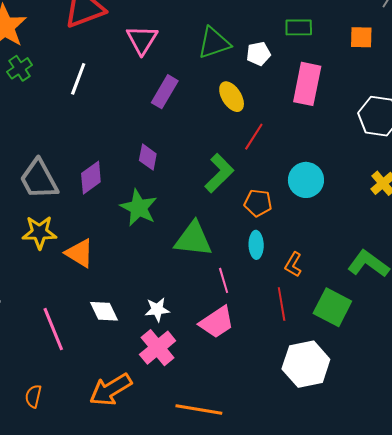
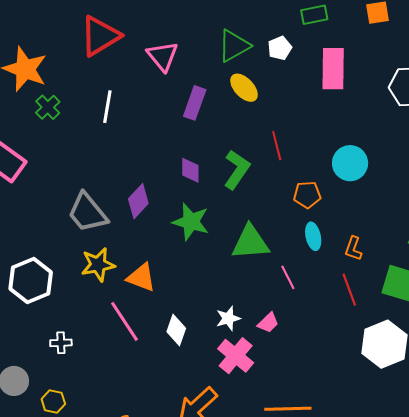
yellow ellipse: (232, 97) -> (244, 88), moved
red line: (254, 137) -> (277, 146), moved, turned -36
green L-shape: (219, 173) -> (237, 170), moved
white diamond: (104, 311) -> (176, 330), turned 56
pink trapezoid: (217, 322) -> (268, 323), moved, size x0.6
pink line: (53, 329) -> (124, 321), moved

